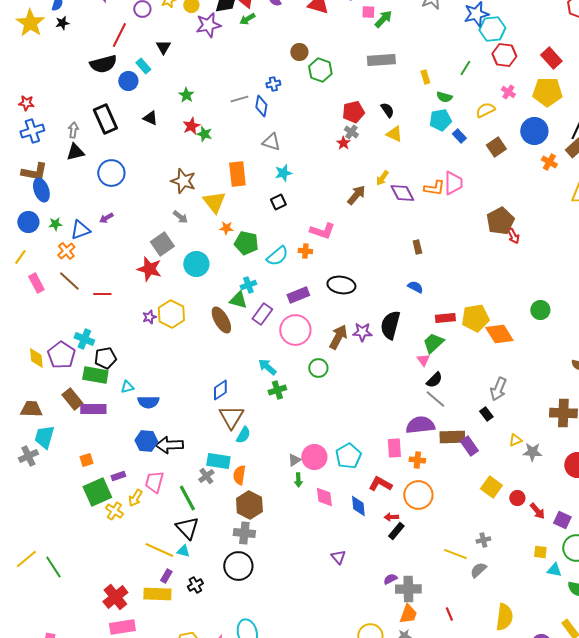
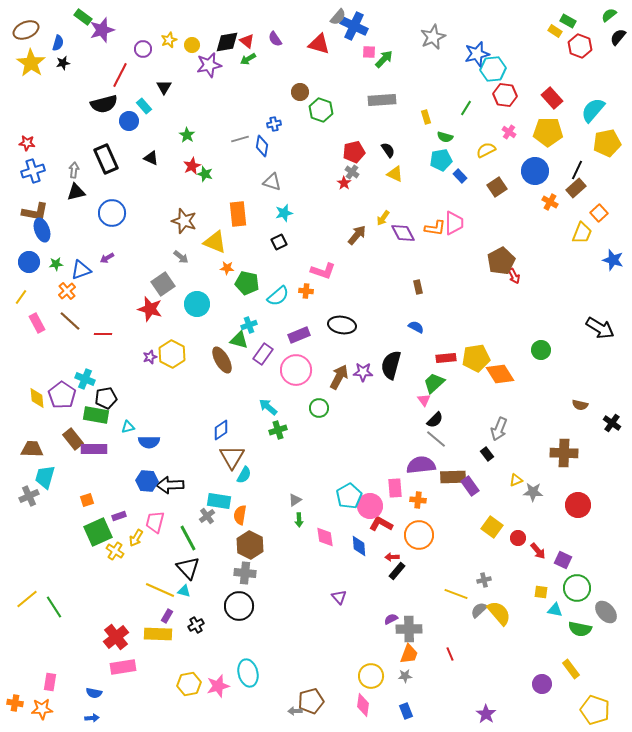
yellow triangle: (214, 202) -> (215, 242), turned -30
pink circle: (314, 457) -> (370, 506), moved
yellow semicircle: (504, 617) -> (499, 613), moved, turned -48

